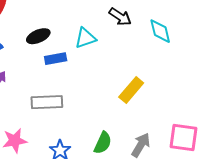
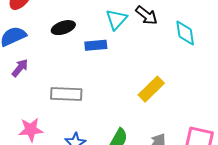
cyan triangle: (85, 38) -> (116, 19), moved, turned -35
blue rectangle: (56, 59) -> (96, 45), moved

